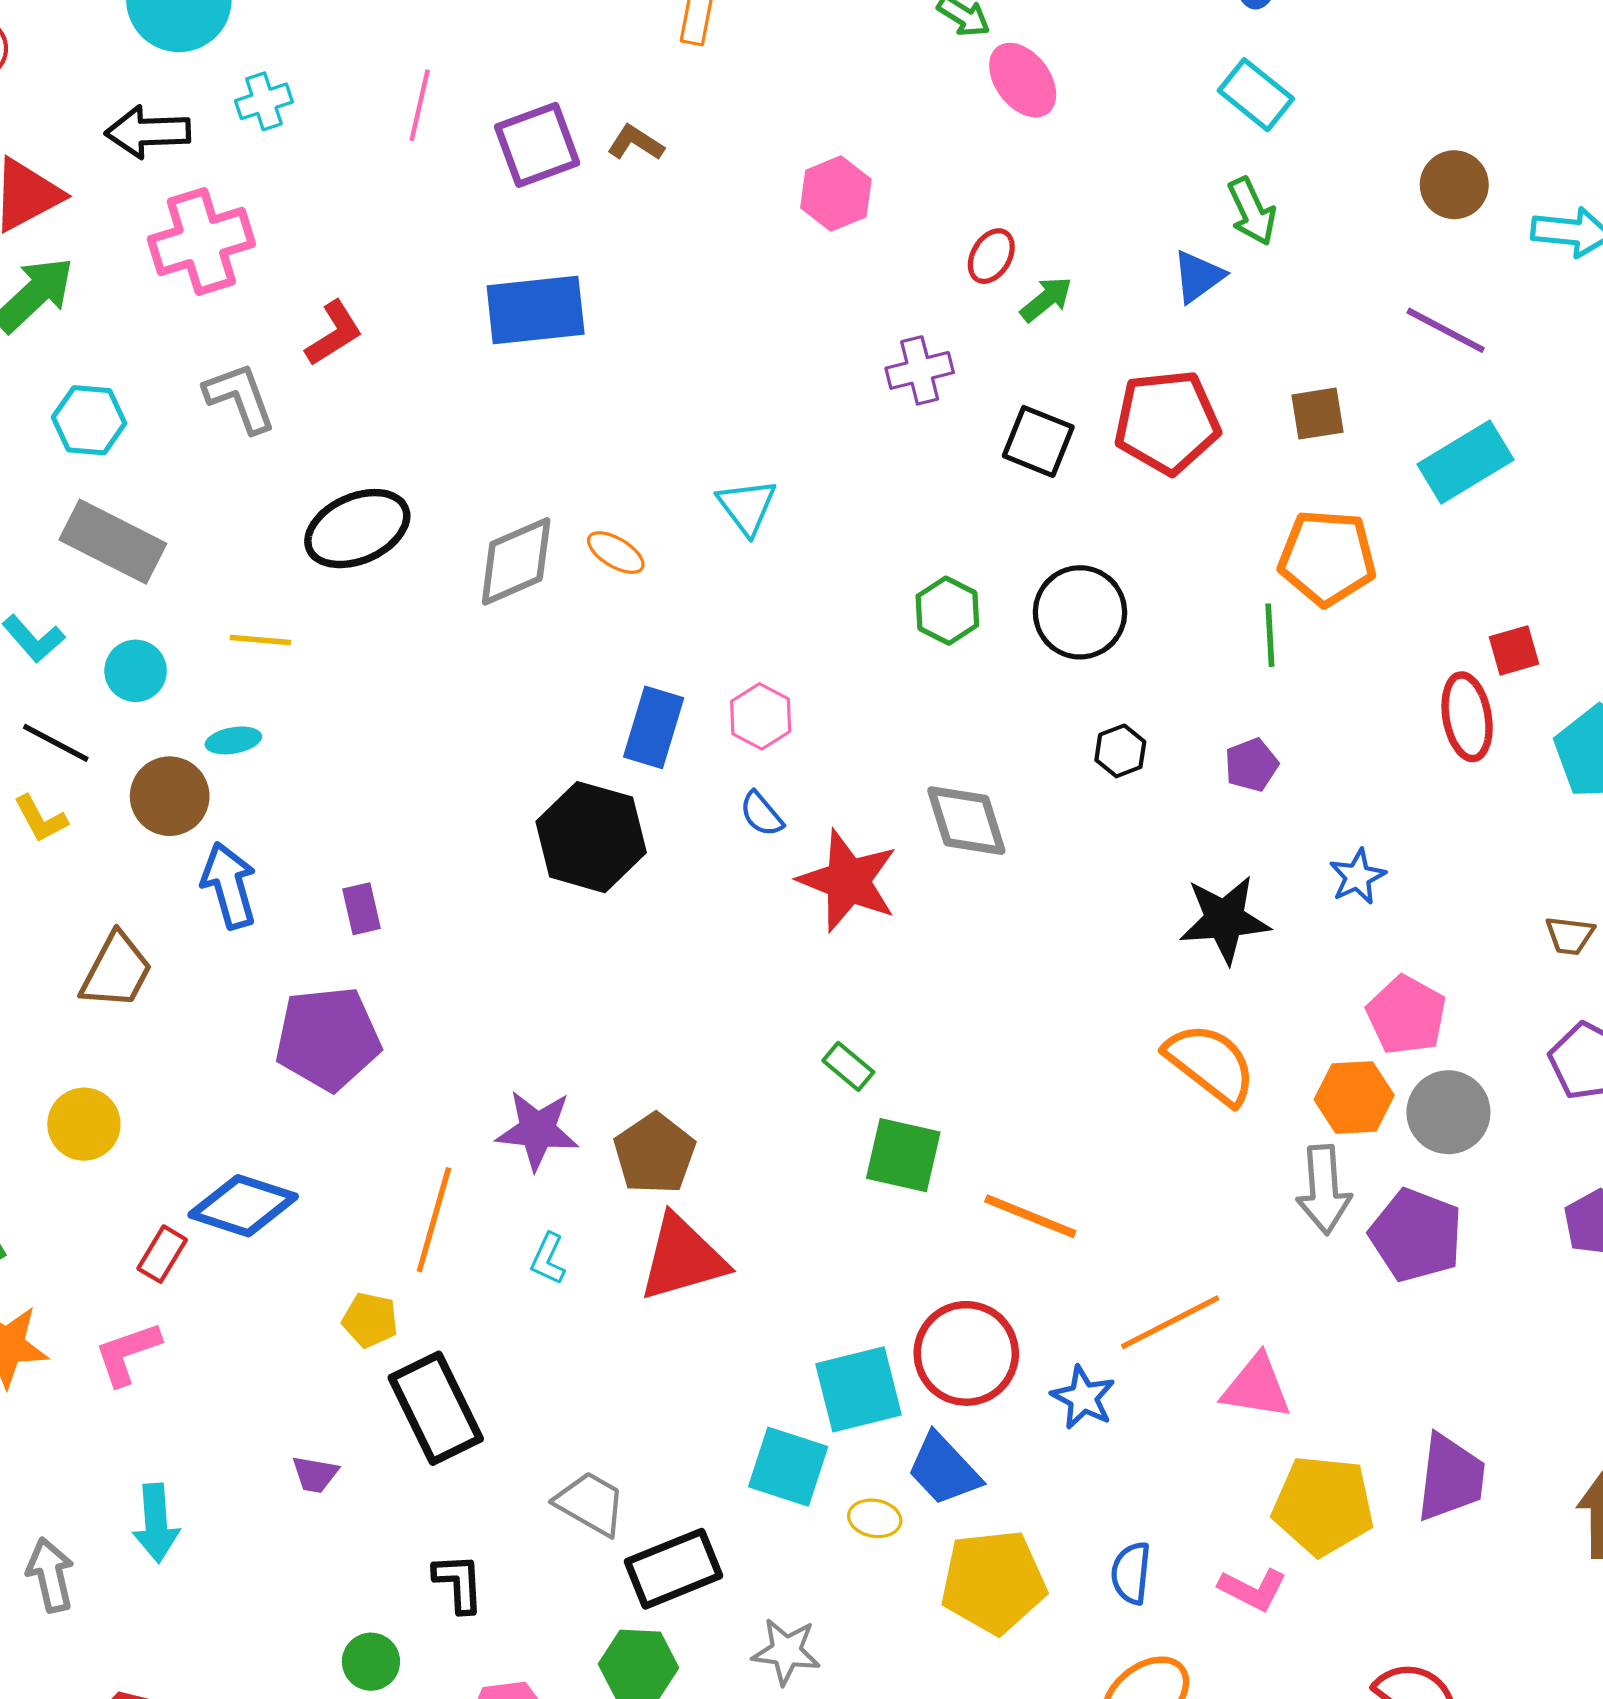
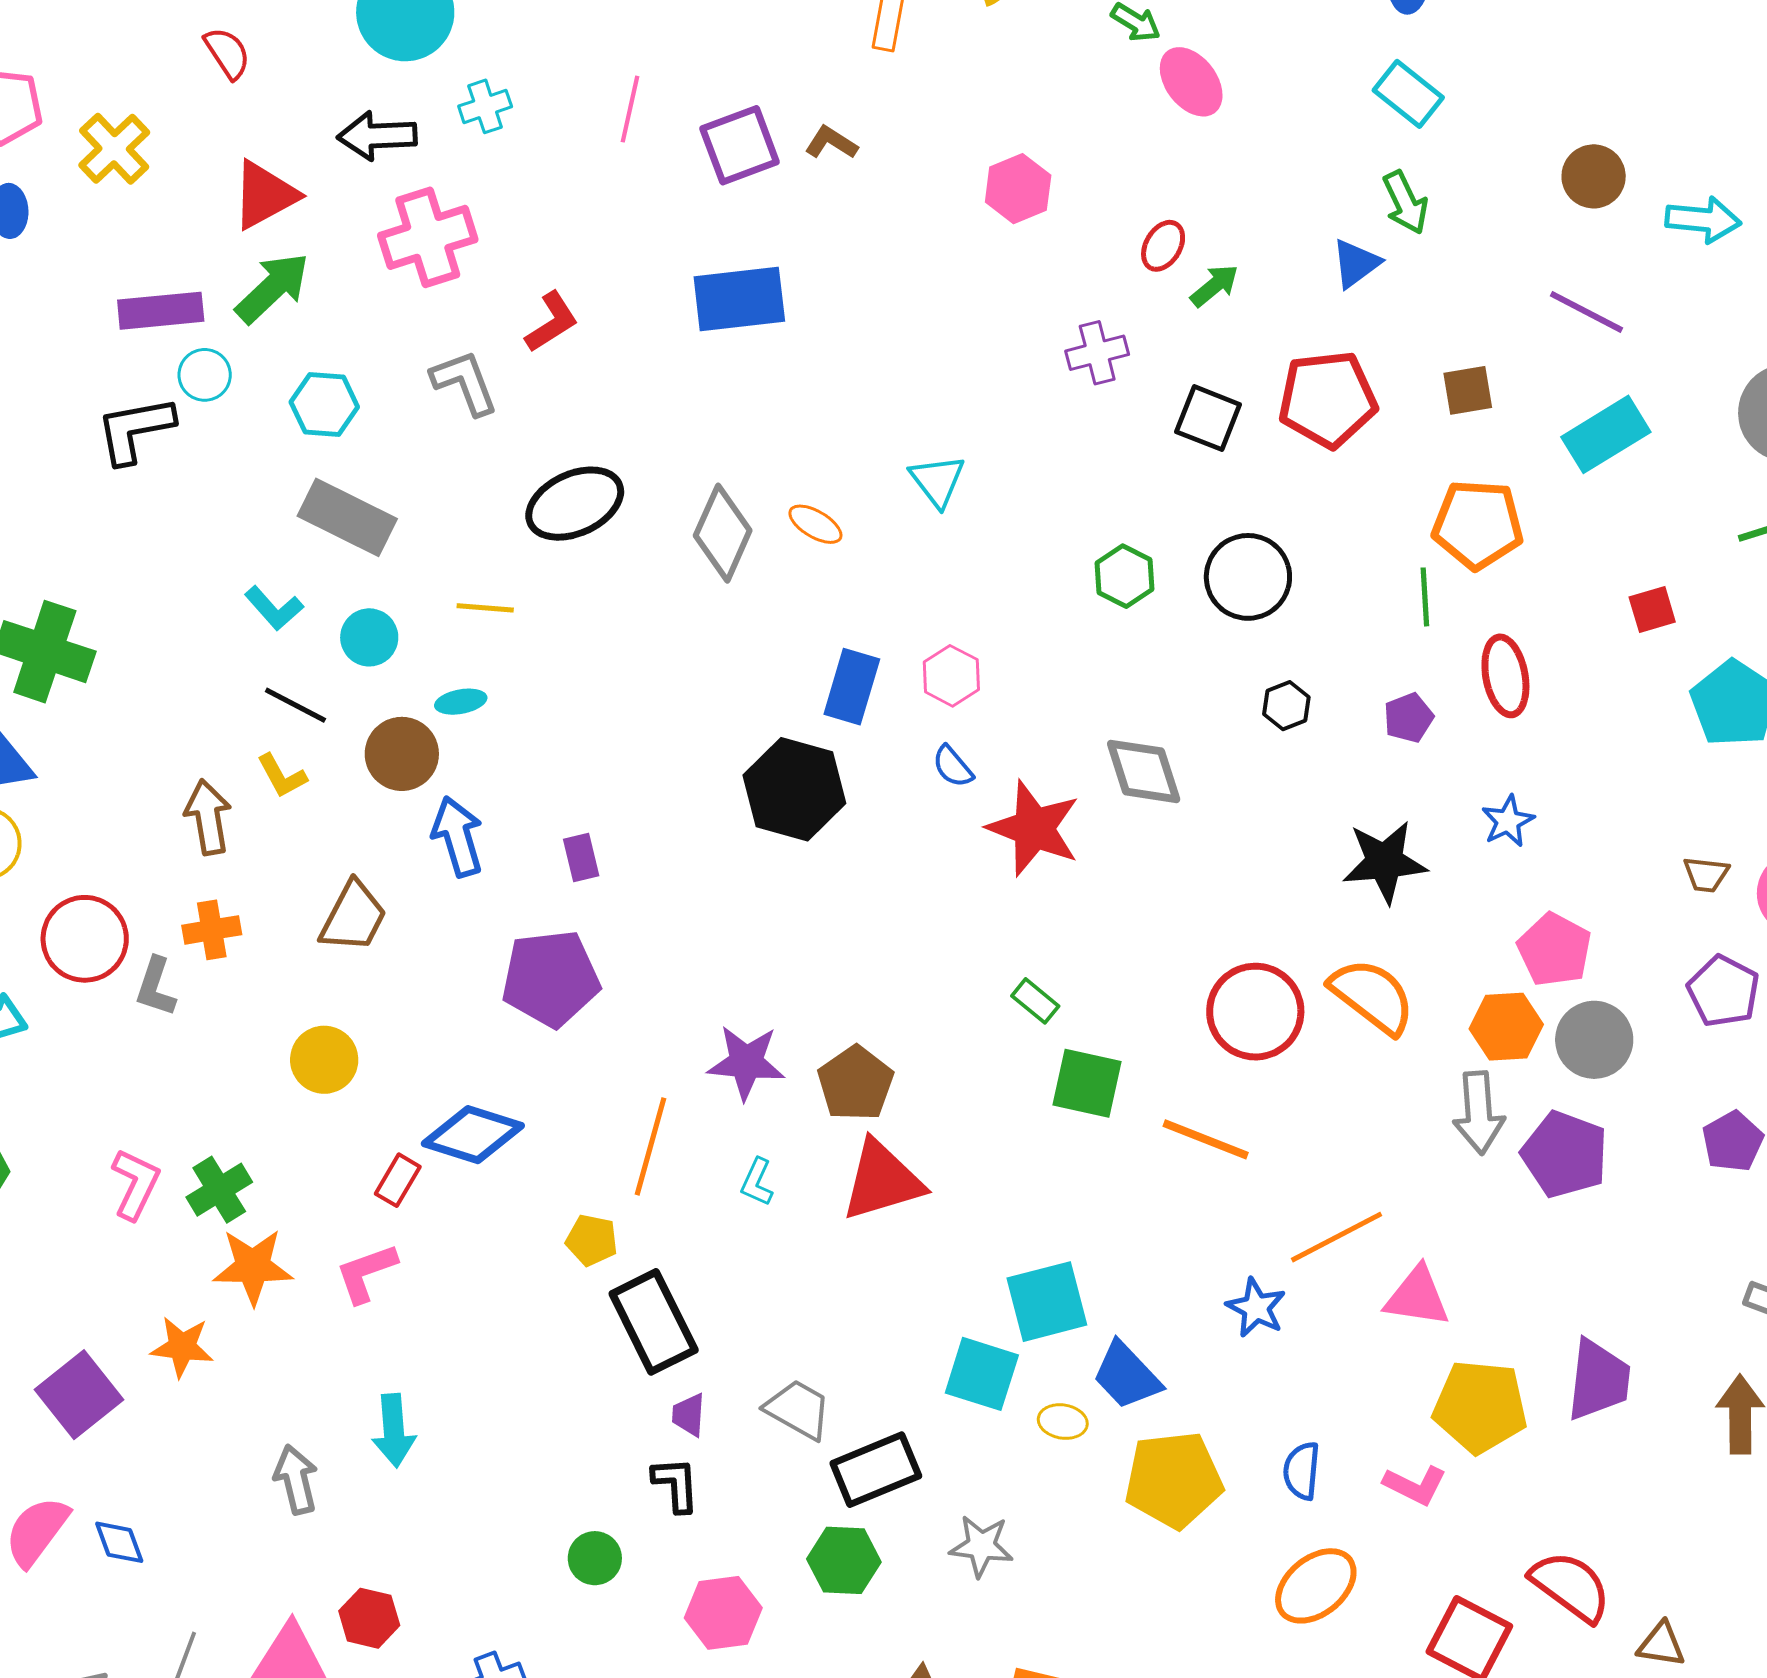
gray diamond: (516, 561) -> (723, 533), turned -42
red ellipse: (1467, 717) -> (1505, 676), moved
red circle: (966, 1353) -> (1255, 1012), moved
purple trapezoid: (315, 1474) -> (689, 1415), moved, turned 84

